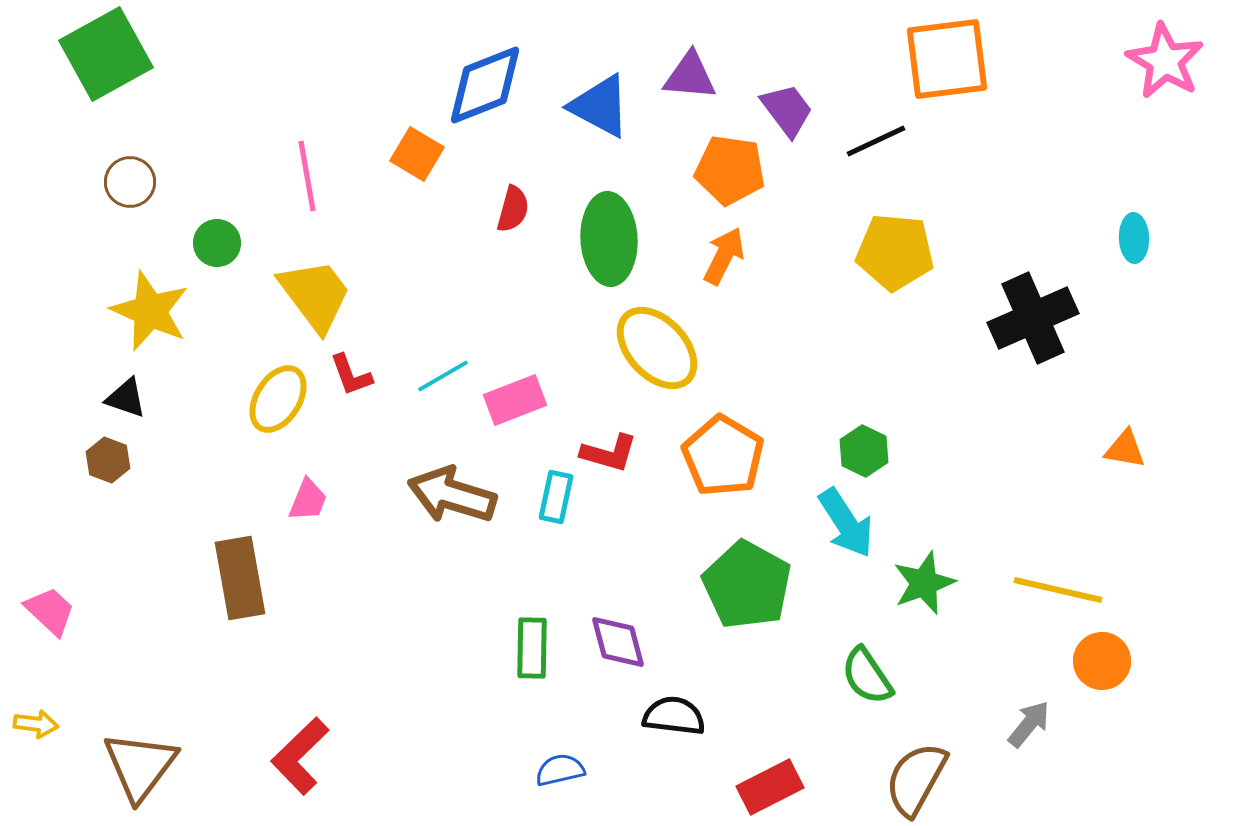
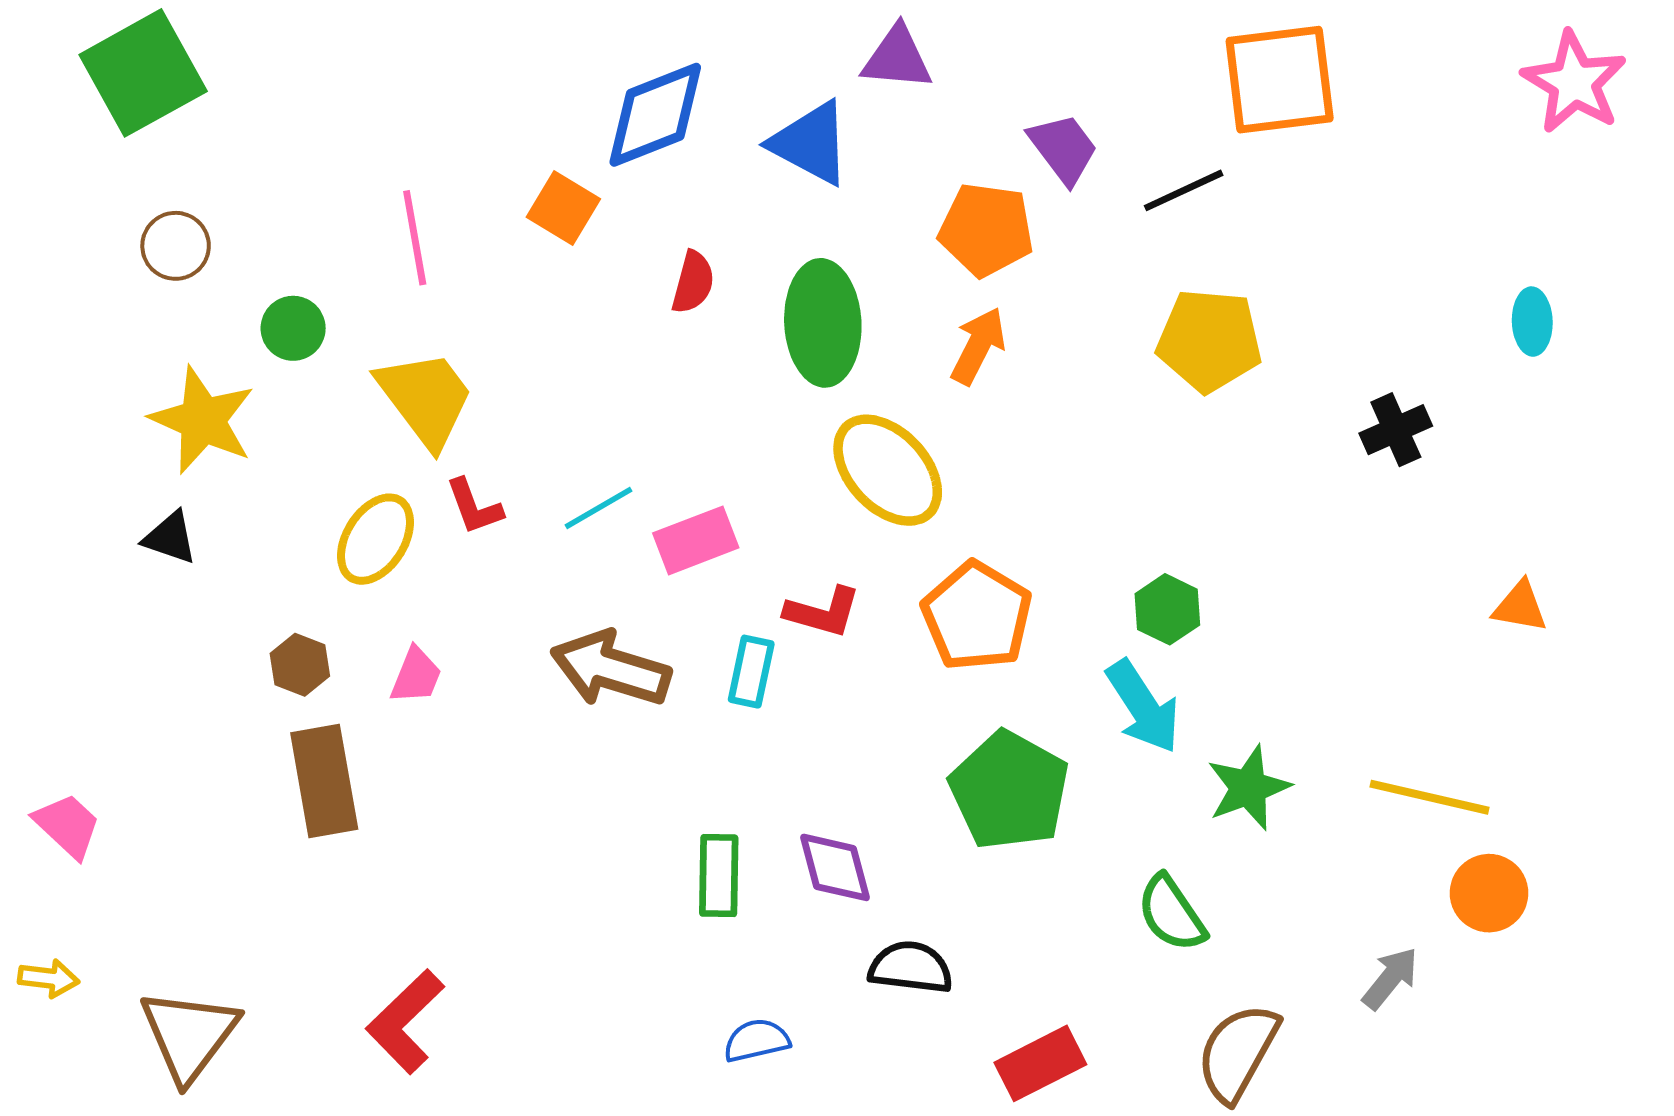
purple triangle: (690, 76) -> (897, 58), moved
black cross: (1033, 318) -> (1396, 430), size x0.6
brown hexagon: (108, 460) -> (300, 665), moved

